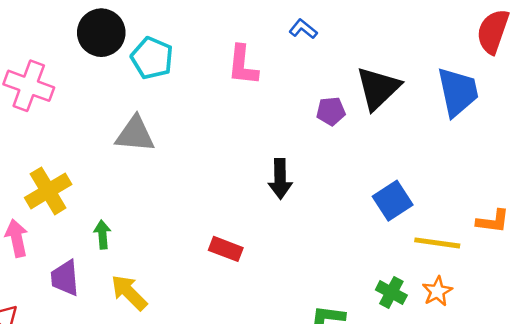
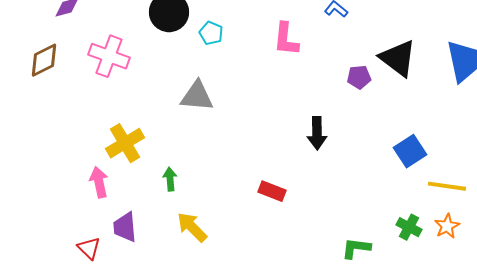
cyan pentagon: (152, 58) -> (211, 33), size x0.7
black triangle: (378, 88) -> (398, 58), turned -39
purple trapezoid: (65, 278) -> (125, 227), moved

